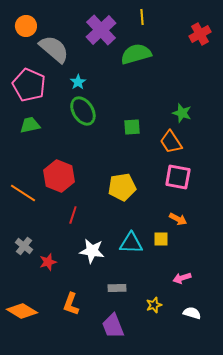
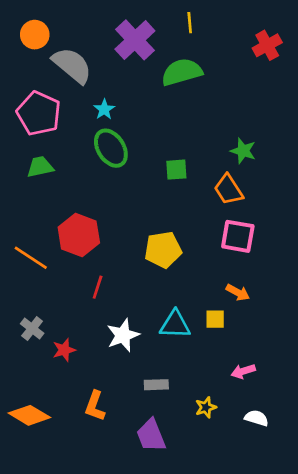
white star: (92, 251) -> (123, 335), turned -30

